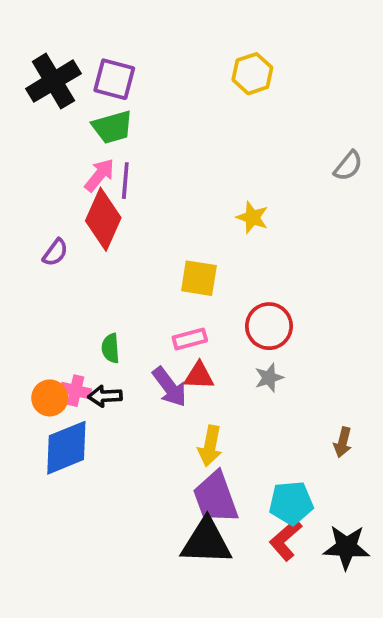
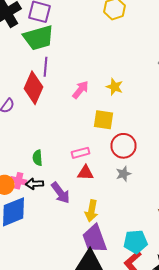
green trapezoid: (112, 127) -> (38, 38), size x1.4
pink arrow: (99, 175) -> (80, 90), moved
yellow square: (199, 278) -> (104, 120), moved
purple arrow: (170, 387) -> (60, 193), moved

